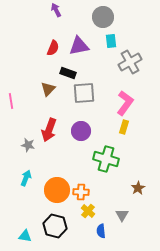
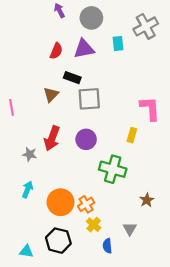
gray circle: (103, 17) -> (91, 18), moved
gray cross: (130, 62) -> (146, 26), moved
pink L-shape: (125, 103) -> (150, 108), moved, turned -40
orange cross: (81, 192) -> (86, 204), turned -35

